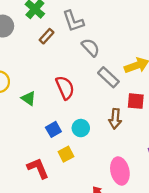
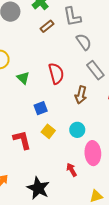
brown arrow: (115, 119) -> (81, 95), moved
cyan circle: (81, 128) -> (77, 130), moved
yellow square: (66, 154) -> (48, 131), turned -32

